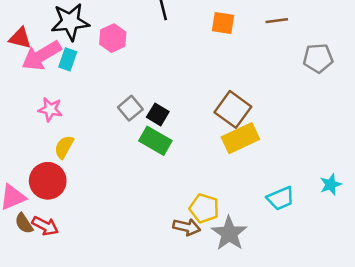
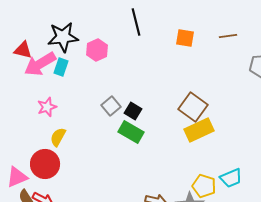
pink star: (50, 109) -> (47, 107), turned -30
yellow pentagon: (204, 208) -> (204, 186), moved

